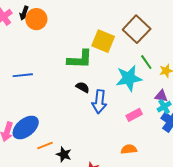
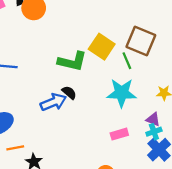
brown square: (137, 29) -> (141, 41), turned -32
green line: (146, 62) -> (127, 61), moved
blue arrow: (99, 102) -> (53, 102), moved, turned -130

